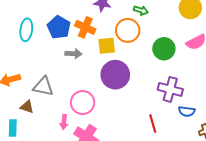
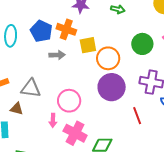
orange circle: (128, 30) -> (108, 58), moved
purple circle: (115, 75) -> (112, 87), moved

